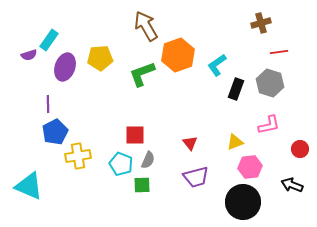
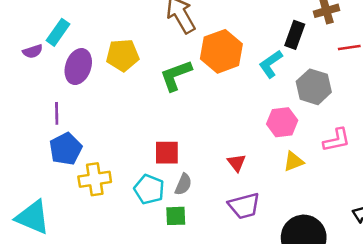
gray hexagon: (270, 83) -> (314, 87), moved
black rectangle: (236, 89) -> (295, 35), moved
pink hexagon: (250, 167) -> (282, 122), moved

